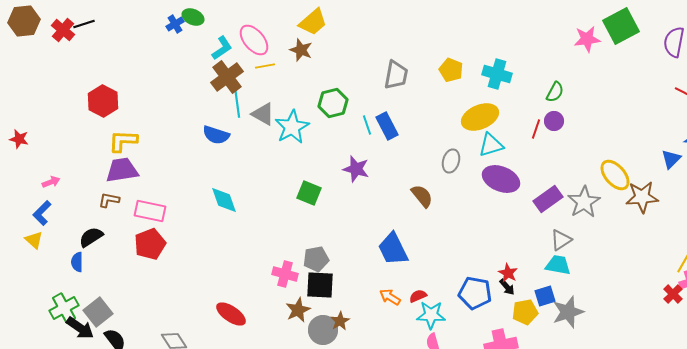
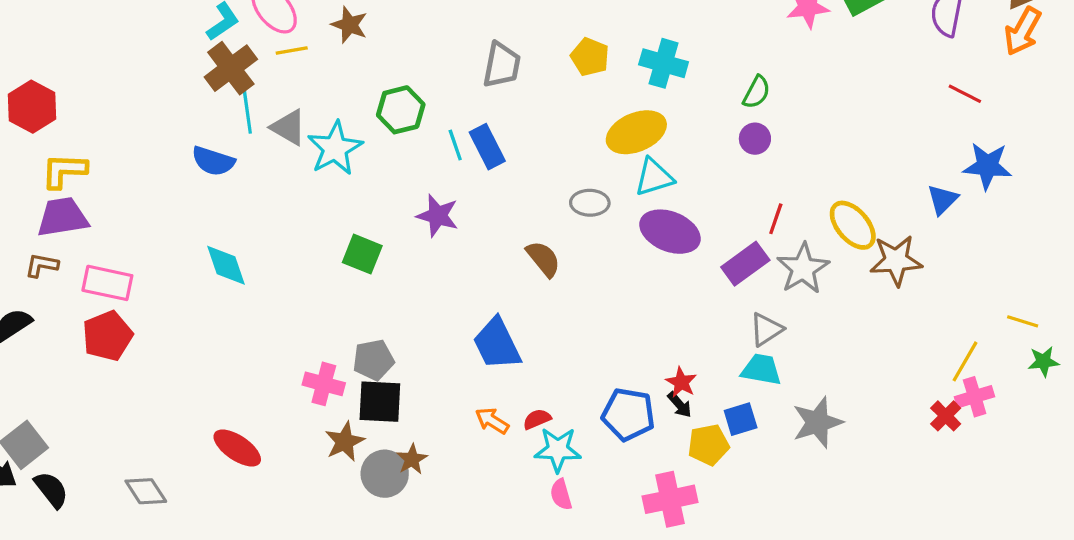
red line: (536, 129) -> (776, 219), moved
gray ellipse: (451, 161) -> (590, 203), turned 75
gray star: (568, 312) -> (817, 422), moved

